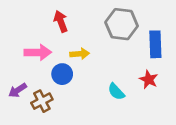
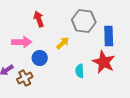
yellow arrow: (80, 54) -> (63, 43), moved, turned -40
red star: (149, 79) -> (104, 62), size x1.6
cyan semicircle: (116, 92) -> (80, 71), turned 40

